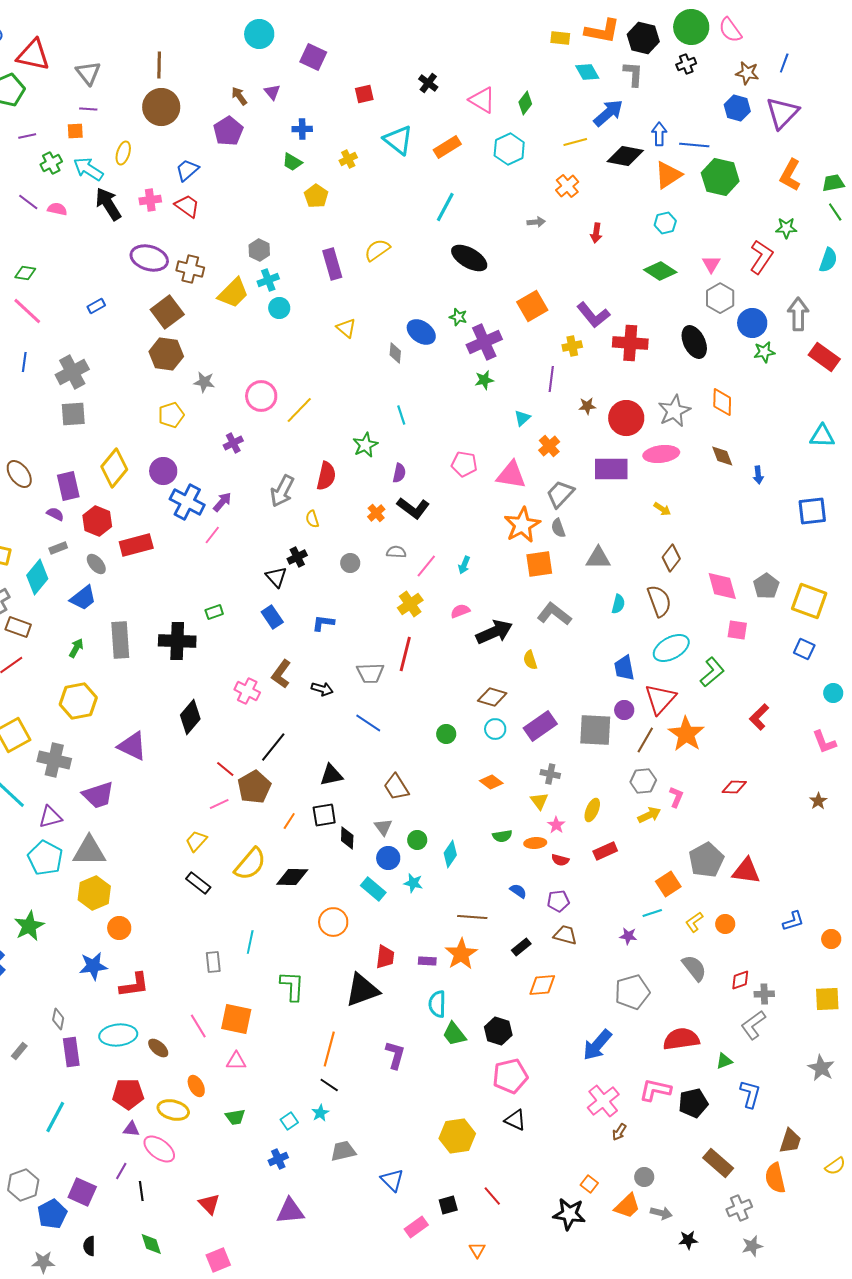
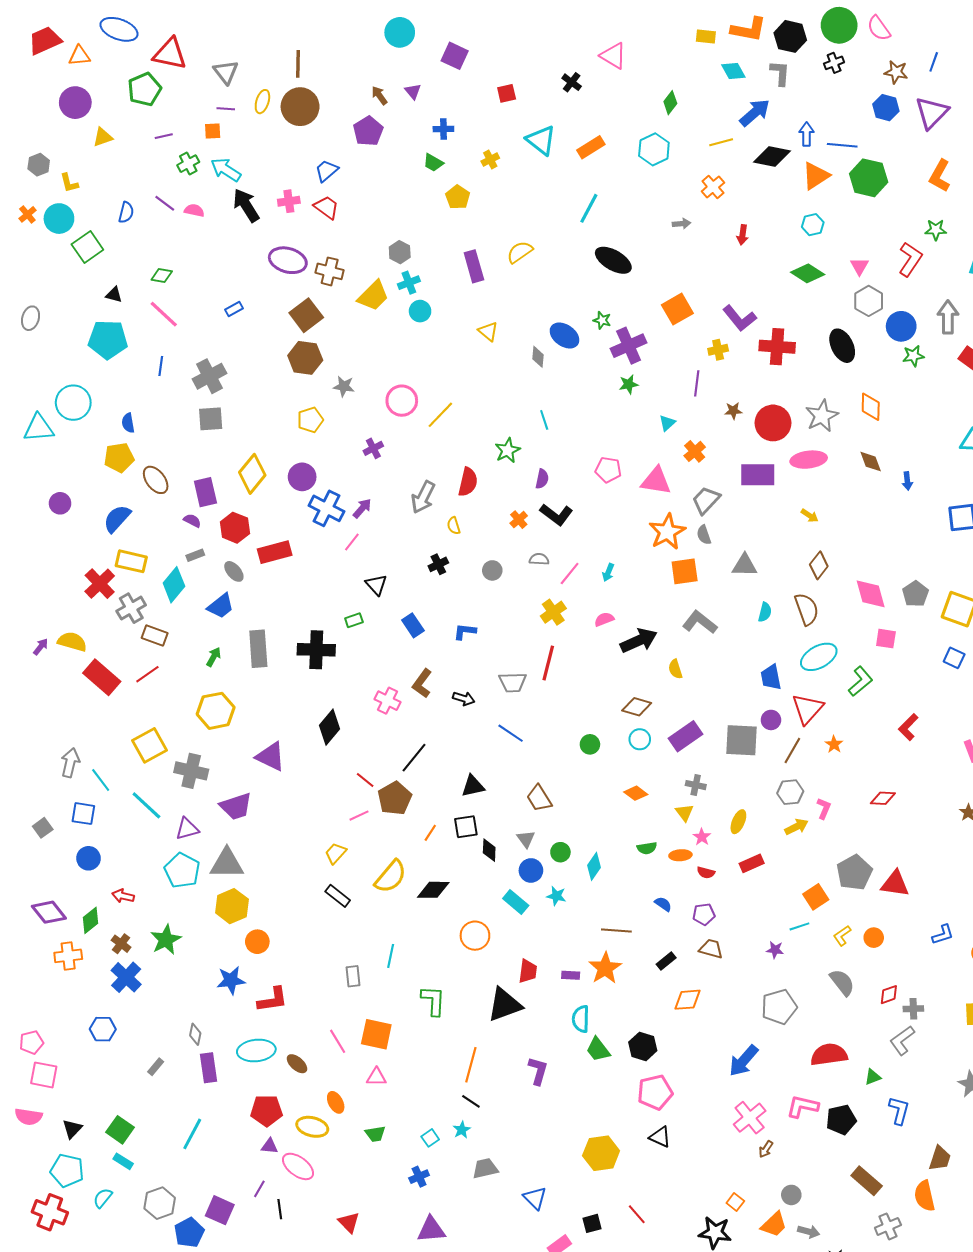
pink triangle: (482, 100) -> (613, 56), moved
yellow ellipse: (123, 153) -> (262, 102), moved
black triangle: (276, 577) -> (376, 585), moved
orange star: (686, 734) -> (834, 744), size x0.5

